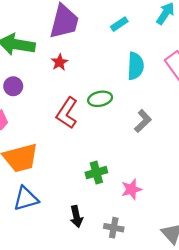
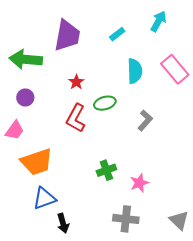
red star: (60, 62) -> (76, 82), moved
black arrow: (76, 216) -> (63, 223), moved
gray cross: (114, 228) -> (126, 219), size x1.4

